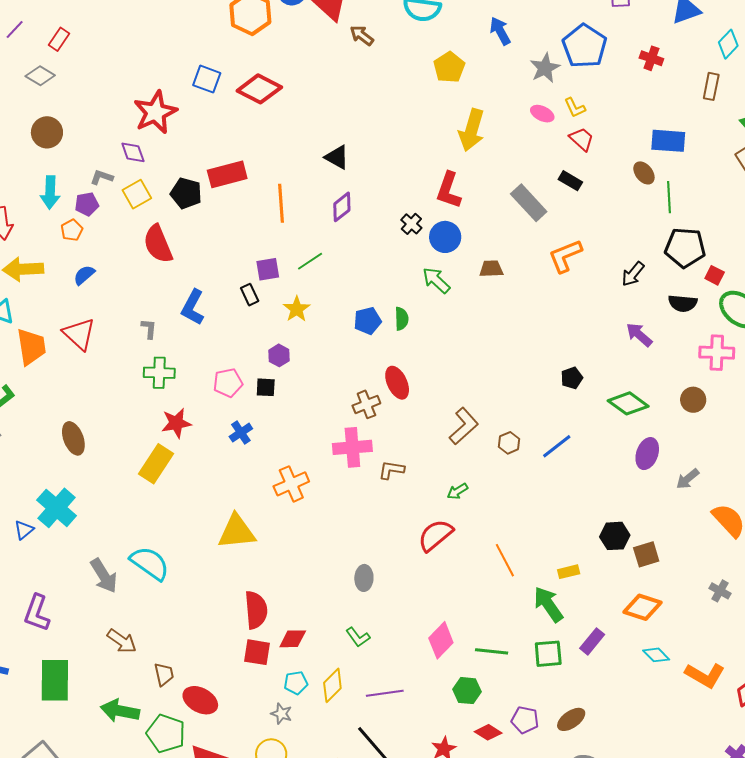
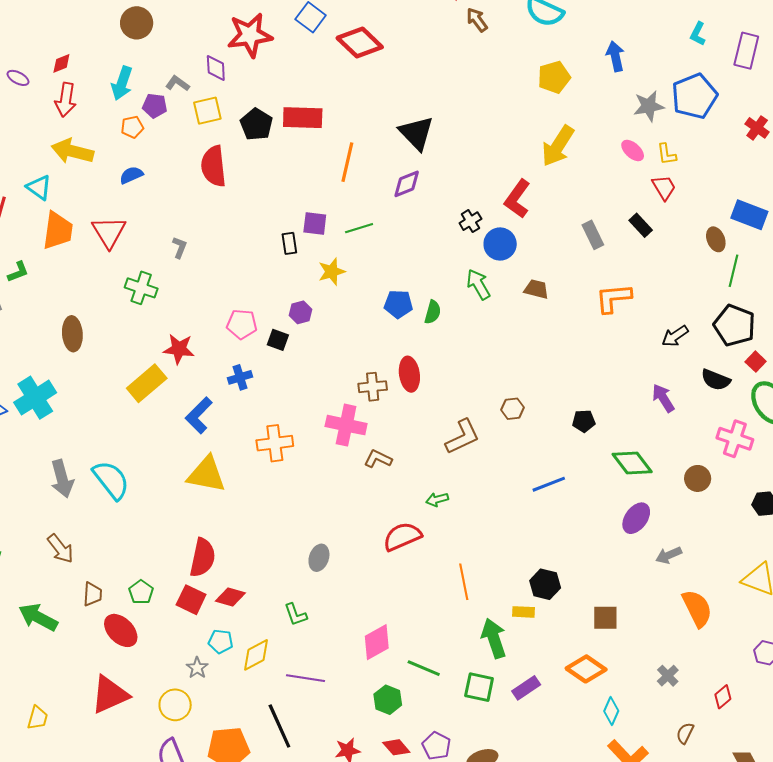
black triangle: (337, 157) -> (416, 133), size x1.4
gray rectangle: (529, 203) -> (593, 235), size x0.7
blue L-shape: (193, 307) -> (199, 415), moved
green cross: (159, 373) -> (141, 288), moved
brown hexagon: (509, 443) -> (512, 409), moved
black hexagon: (615, 536) -> (545, 584), moved
cyan diamond: (656, 655) -> (611, 711), moved, turned 52
green pentagon: (166, 734) -> (141, 592), moved, size x0.6

